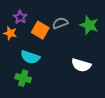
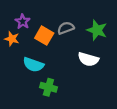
white semicircle: (81, 65) -> (88, 59), moved
green cross: (23, 78) -> (48, 87), moved

